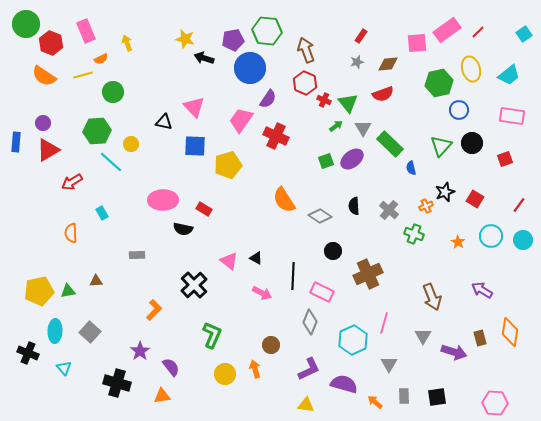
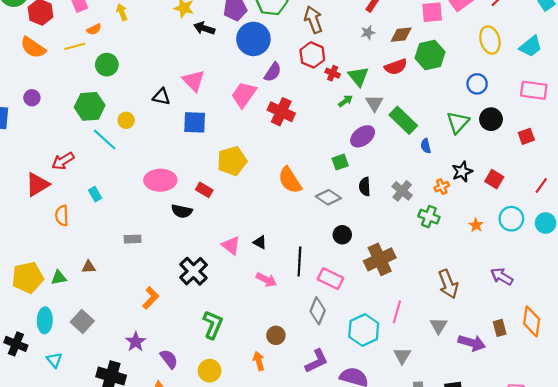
green hexagon: (439, 83) -> (430, 55), moved
red triangle: (48, 150) -> (37, 184), moved
green square: (326, 161) -> (340, 162), moved
yellow pentagon: (228, 165) -> (232, 161), moved
yellow circle: (225, 374) -> (210, 371), moved

